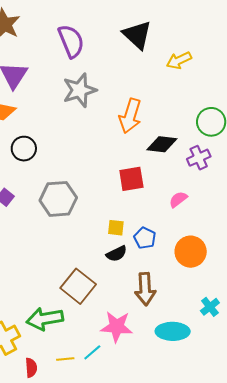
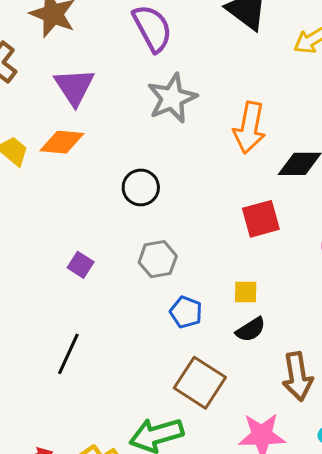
black circle: (24, 149) -> (141, 187), moved
gray hexagon: (58, 199) -> (158, 259), size x0.7
blue pentagon: (145, 238) -> (186, 312), moved

